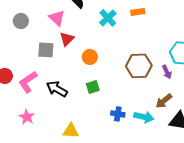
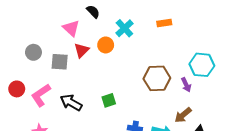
orange rectangle: (138, 12) -> (164, 23), moved
gray circle: (21, 21) -> (33, 52), moved
orange circle: (90, 57) -> (106, 45), moved

